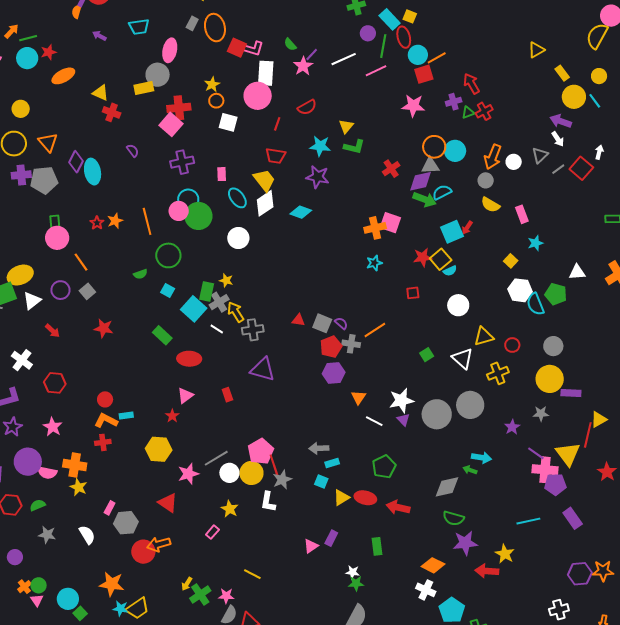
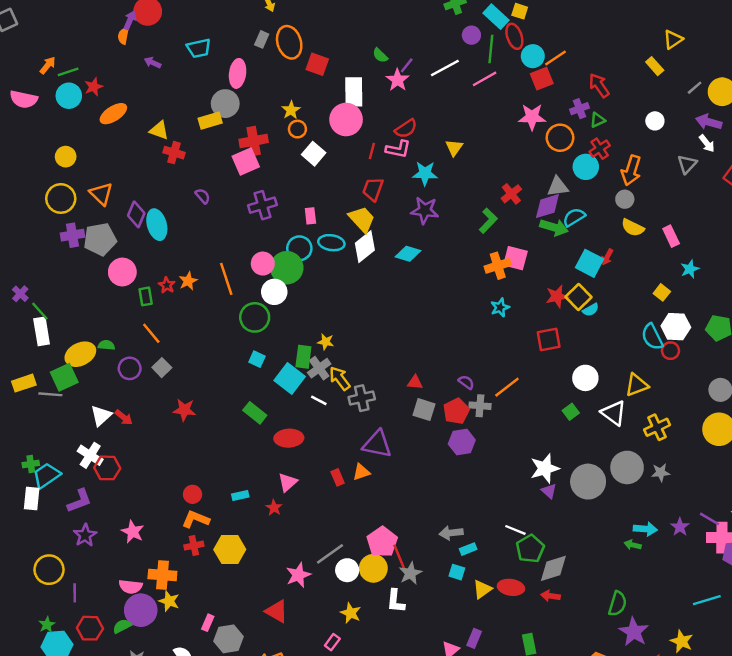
pink L-shape: (253, 48) -> (398, 149), moved
yellow rectangle: (562, 73) -> (655, 66), moved
red cross: (484, 111) -> (600, 149), moved
white square: (228, 122) -> (314, 154), turned 30
pink square: (171, 124) -> (246, 161), turned 30
green L-shape: (354, 147) -> (488, 221), moved, turned -55
orange circle: (434, 147) -> (560, 138), moved
red trapezoid: (276, 156) -> (373, 189), turned 105
white circle: (514, 162) -> (655, 121), moved
gray line: (558, 169) -> (695, 88), moved
cyan ellipse: (237, 198) -> (331, 243), turned -40
cyan circle: (188, 199) -> (299, 248), moved
green rectangle: (55, 223) -> (146, 296), moved
cyan square: (452, 232) -> (590, 263), turned -35
pink circle: (57, 238) -> (122, 272), moved
white circle: (238, 238) -> (274, 292), moved
green semicircle: (140, 274) -> (106, 345), moved, turned -152
red square: (413, 293) -> (549, 340), size x1.5
white triangle: (32, 301) -> (101, 416), moved
cyan semicircle: (535, 304) -> (652, 337), moved
white circle: (458, 305) -> (585, 378), moved
gray square: (322, 323) -> (424, 410), moved
red circle: (512, 345) -> (670, 351), moved
red hexagon: (55, 383) -> (107, 468), moved
orange triangle: (358, 397) -> (361, 472), moved, turned 42
gray star: (541, 414) -> (661, 473), moved
cyan rectangle: (126, 416) -> (240, 495), moved
white line: (374, 421) -> (515, 530), moved
purple star: (512, 427) -> (680, 527), moved
yellow hexagon: (159, 449) -> (230, 549), moved
purple circle: (28, 462) -> (141, 610), moved
gray diamond: (447, 487) -> (553, 568), moved
red arrow: (398, 507) -> (551, 596), size x0.7
green semicircle: (453, 518) -> (617, 604), turned -85
purple star: (465, 543) -> (634, 632), turned -30

